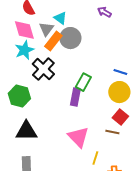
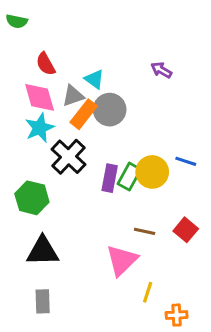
gray triangle: (46, 29) -> (73, 96), turned 35
yellow circle: (119, 92) -> (152, 172), moved
purple rectangle: (75, 97) -> (110, 178), moved
brown line: (112, 132) -> (145, 231), moved
pink triangle: (78, 137) -> (122, 260), turned 30

